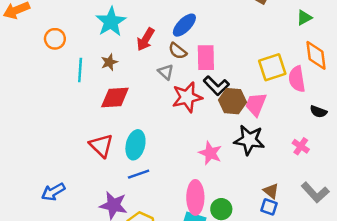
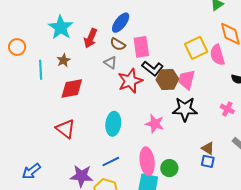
cyan ellipse: (135, 145) -> (113, 124), moved
blue line: (139, 174) -> (111, 162), moved

